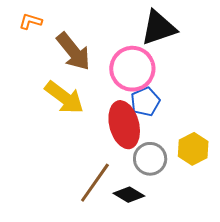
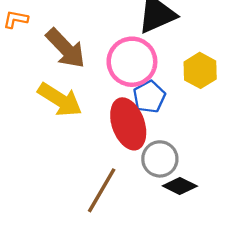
yellow hexagon: (193, 149) -> (200, 70), moved
black diamond: (129, 195) -> (180, 186), moved

